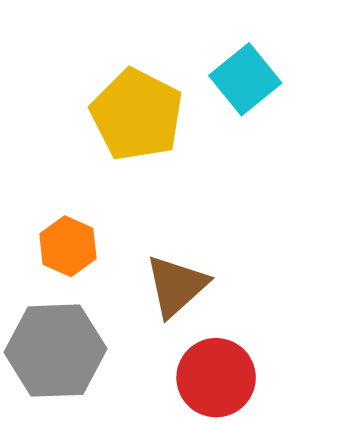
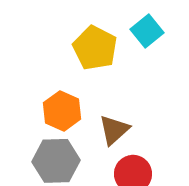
orange hexagon: (68, 246) -> (62, 111), size x1.4

